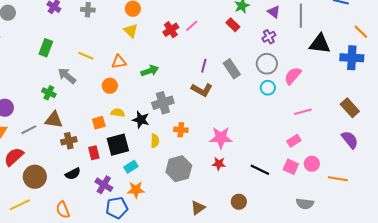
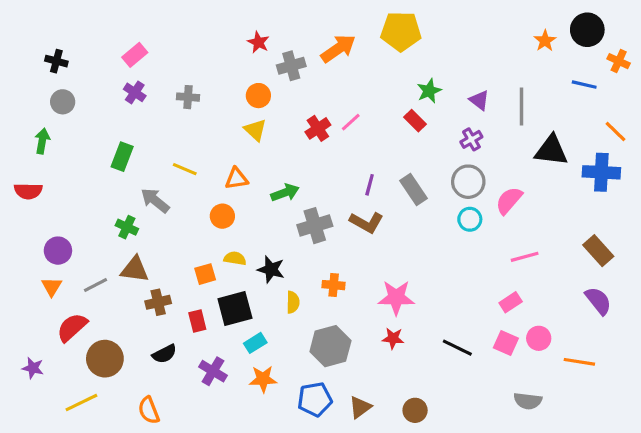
gray cross: (163, 103) -> (315, 226), moved
brown circle: (239, 202) -> (415, 410), moved
blue pentagon: (117, 208) -> (315, 399), moved

